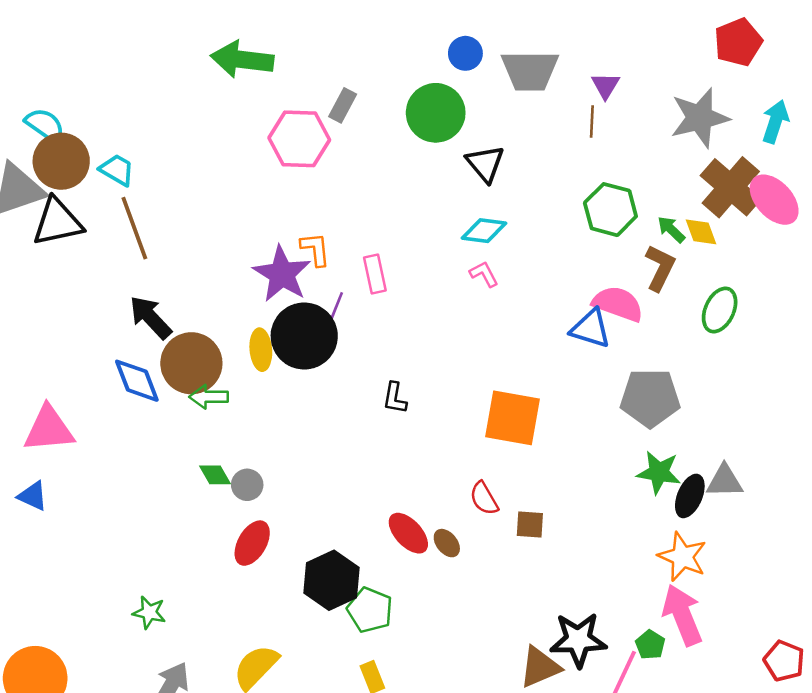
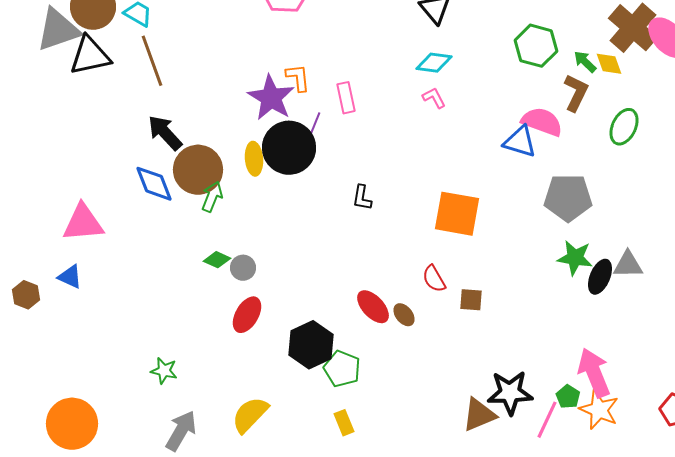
green arrow: (209, 397) -> (212, 197), turned 112
green diamond: (215, 475) -> (217, 260), turned -36
orange star: (682, 557) -> (599, 410), moved

